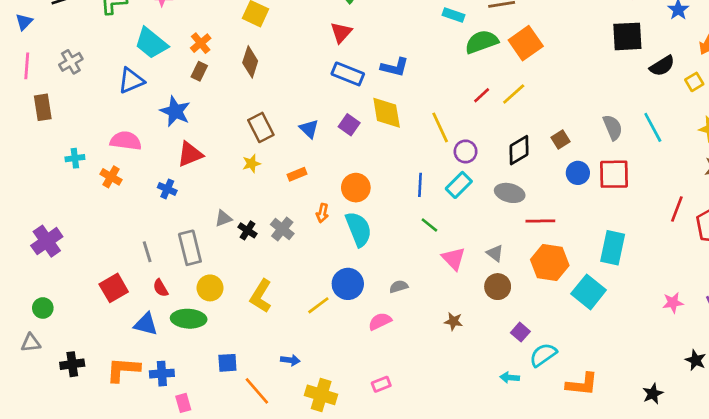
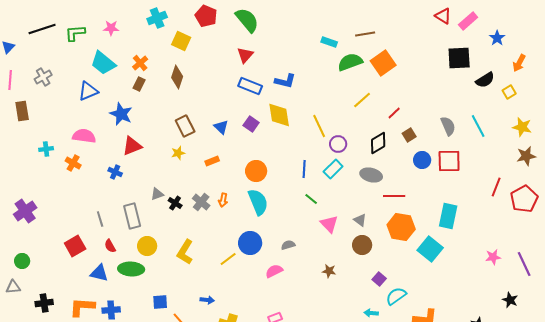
yellow line: (514, 94) -> (362, 100), moved
red line: (482, 95) -> (394, 113), moved
orange arrow: (322, 213) -> (223, 200), moved

